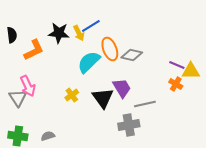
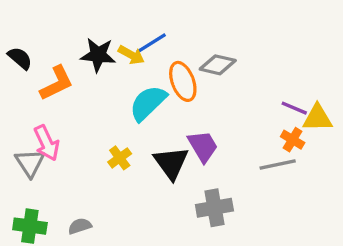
yellow arrow: (79, 33) -> (131, 55), turned -35
black semicircle: (12, 35) -> (20, 58), turned -42
gray diamond: (132, 55) -> (218, 65), moved
gray line: (145, 104) -> (278, 165), moved

